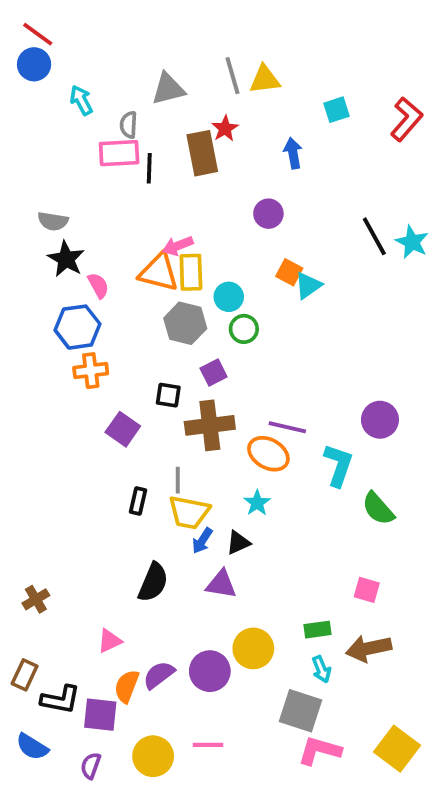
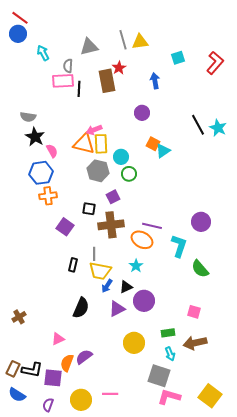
purple triangle: (221, 584) -> (117, 309), turned -36
purple circle: (210, 671) -> (144, 301), moved
brown rectangle: (25, 675) -> (13, 369), moved

